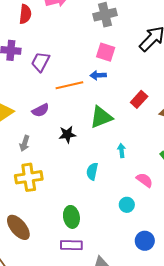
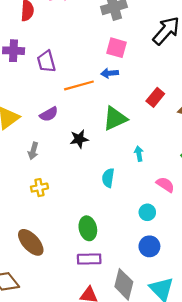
purple trapezoid: (41, 62) -> (46, 62), turned -40
yellow cross: (29, 177) -> (39, 188), size x0.6
blue circle: (145, 241) -> (149, 246), moved

